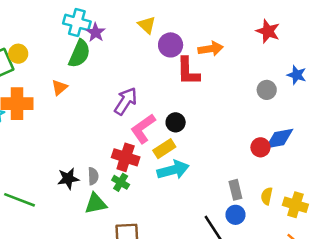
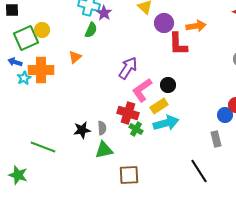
green semicircle: (79, 54) -> (91, 30), size x0.7
green cross: (121, 182) -> (136, 129), moved
blue circle: (235, 215) -> (225, 115), moved

